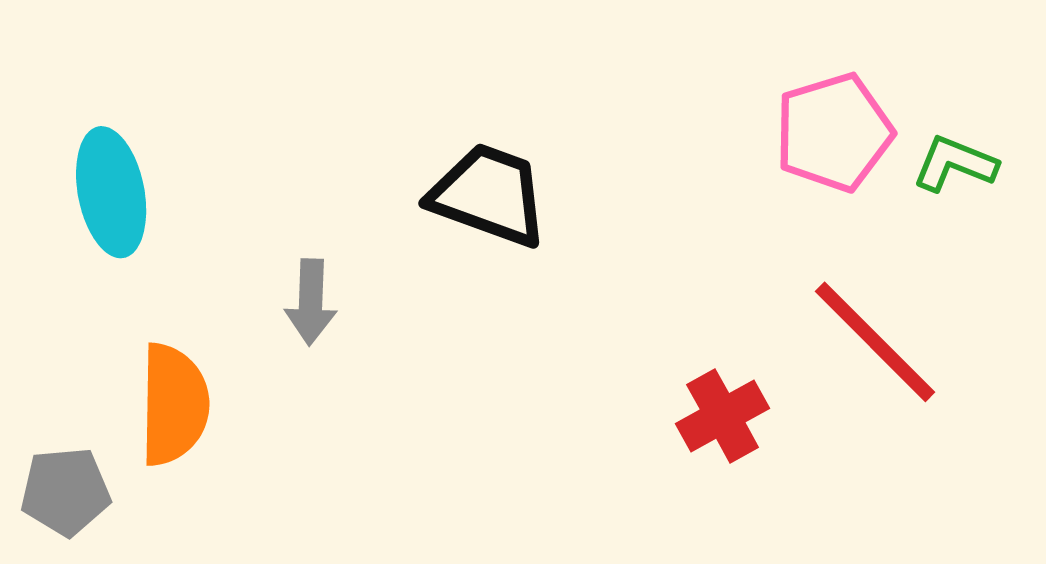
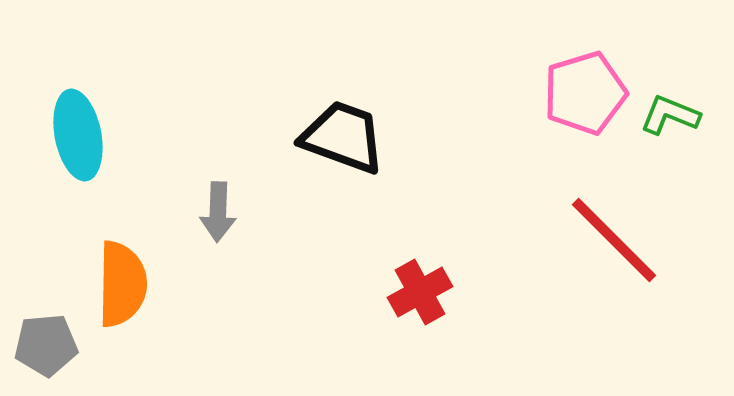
red cross: (723, 416) -> (420, 292), moved

